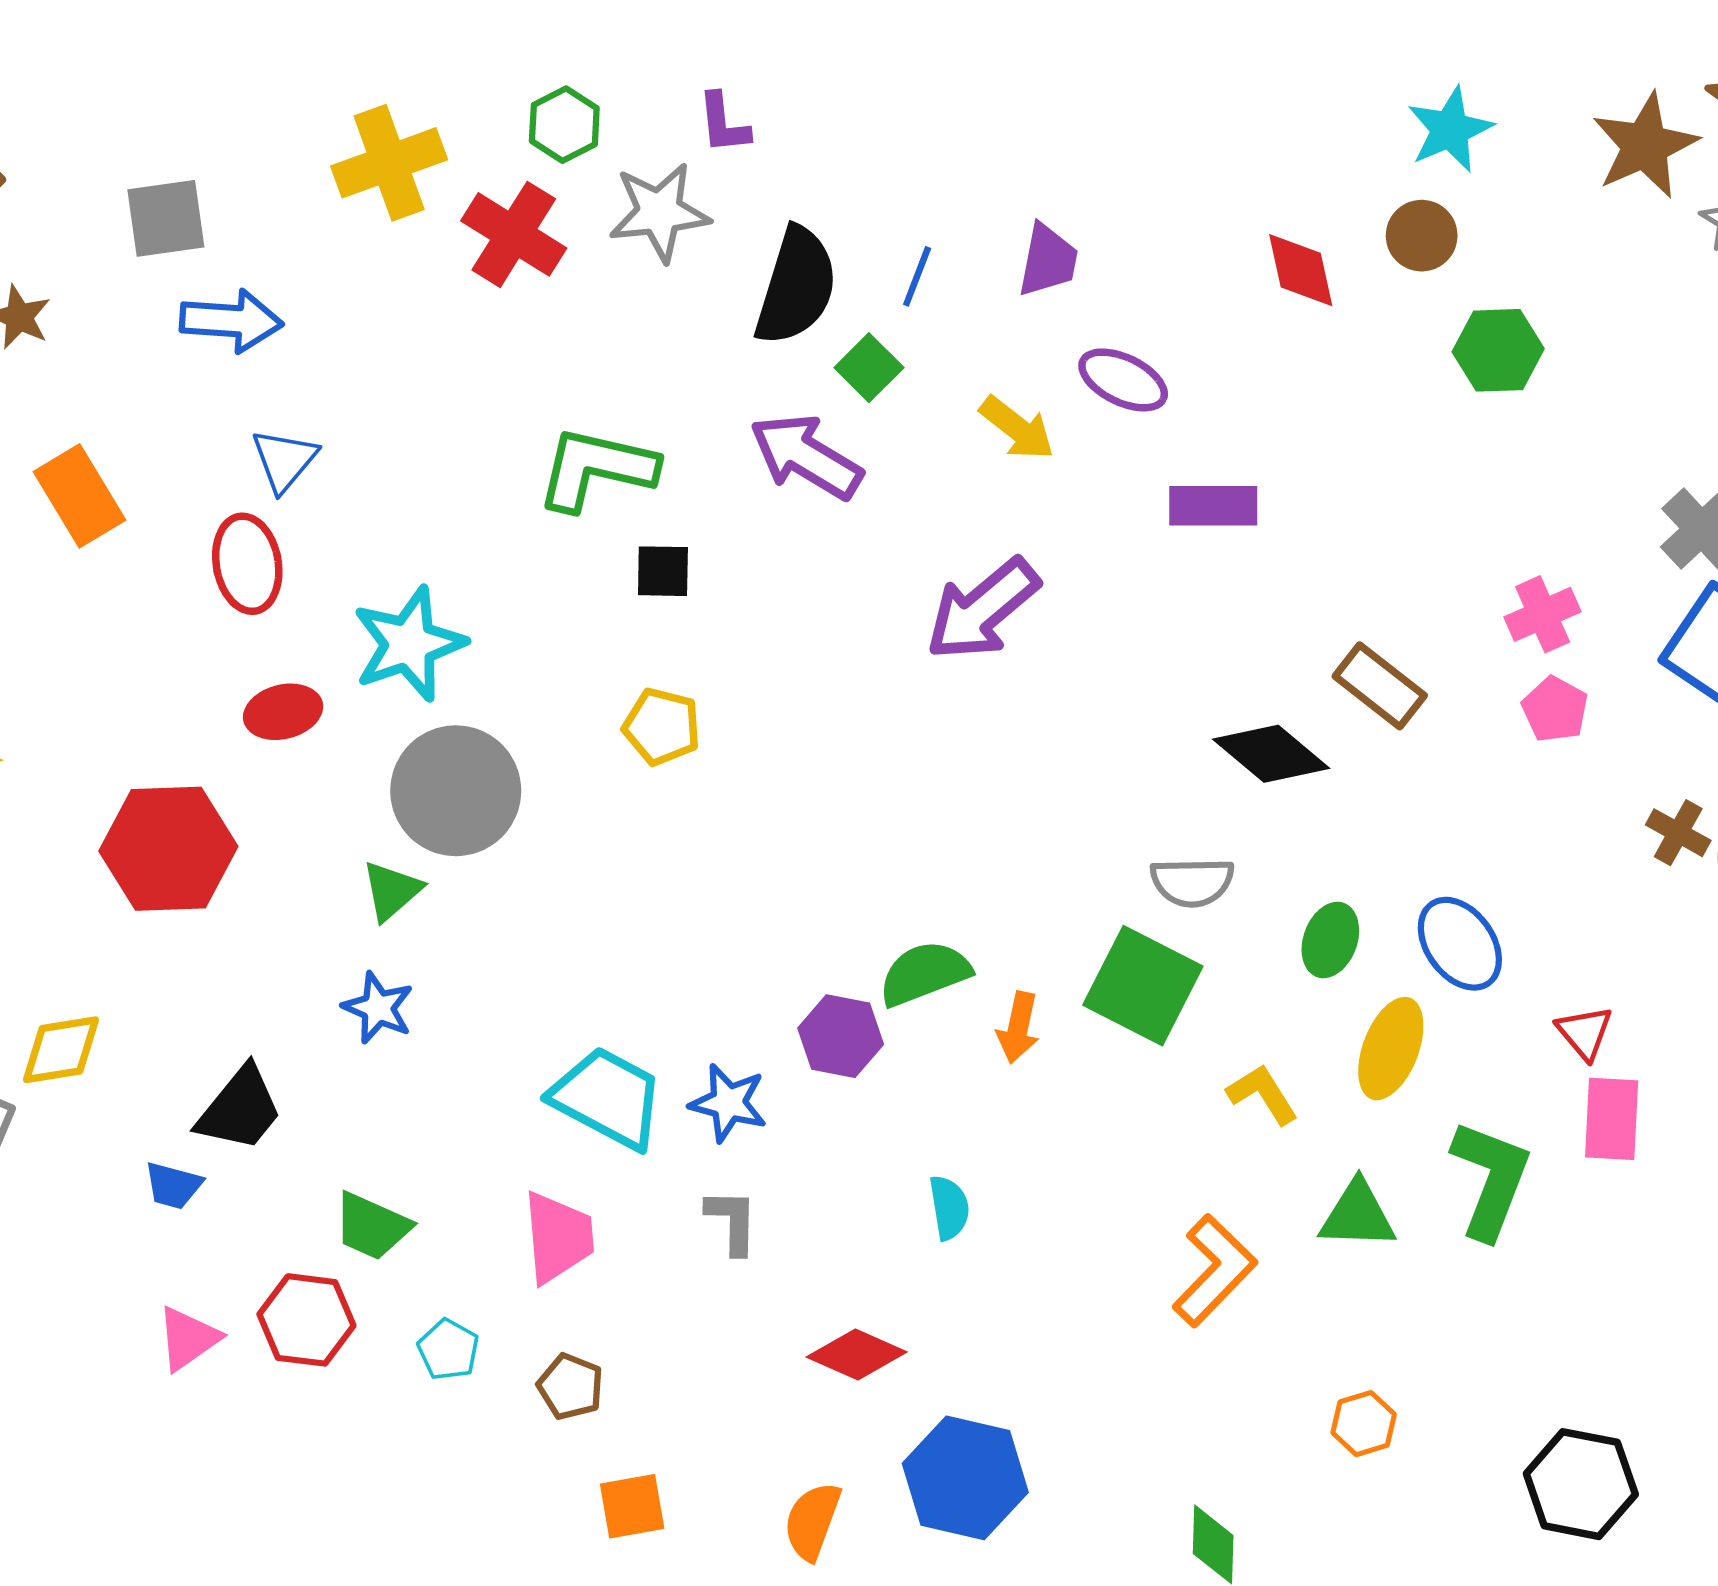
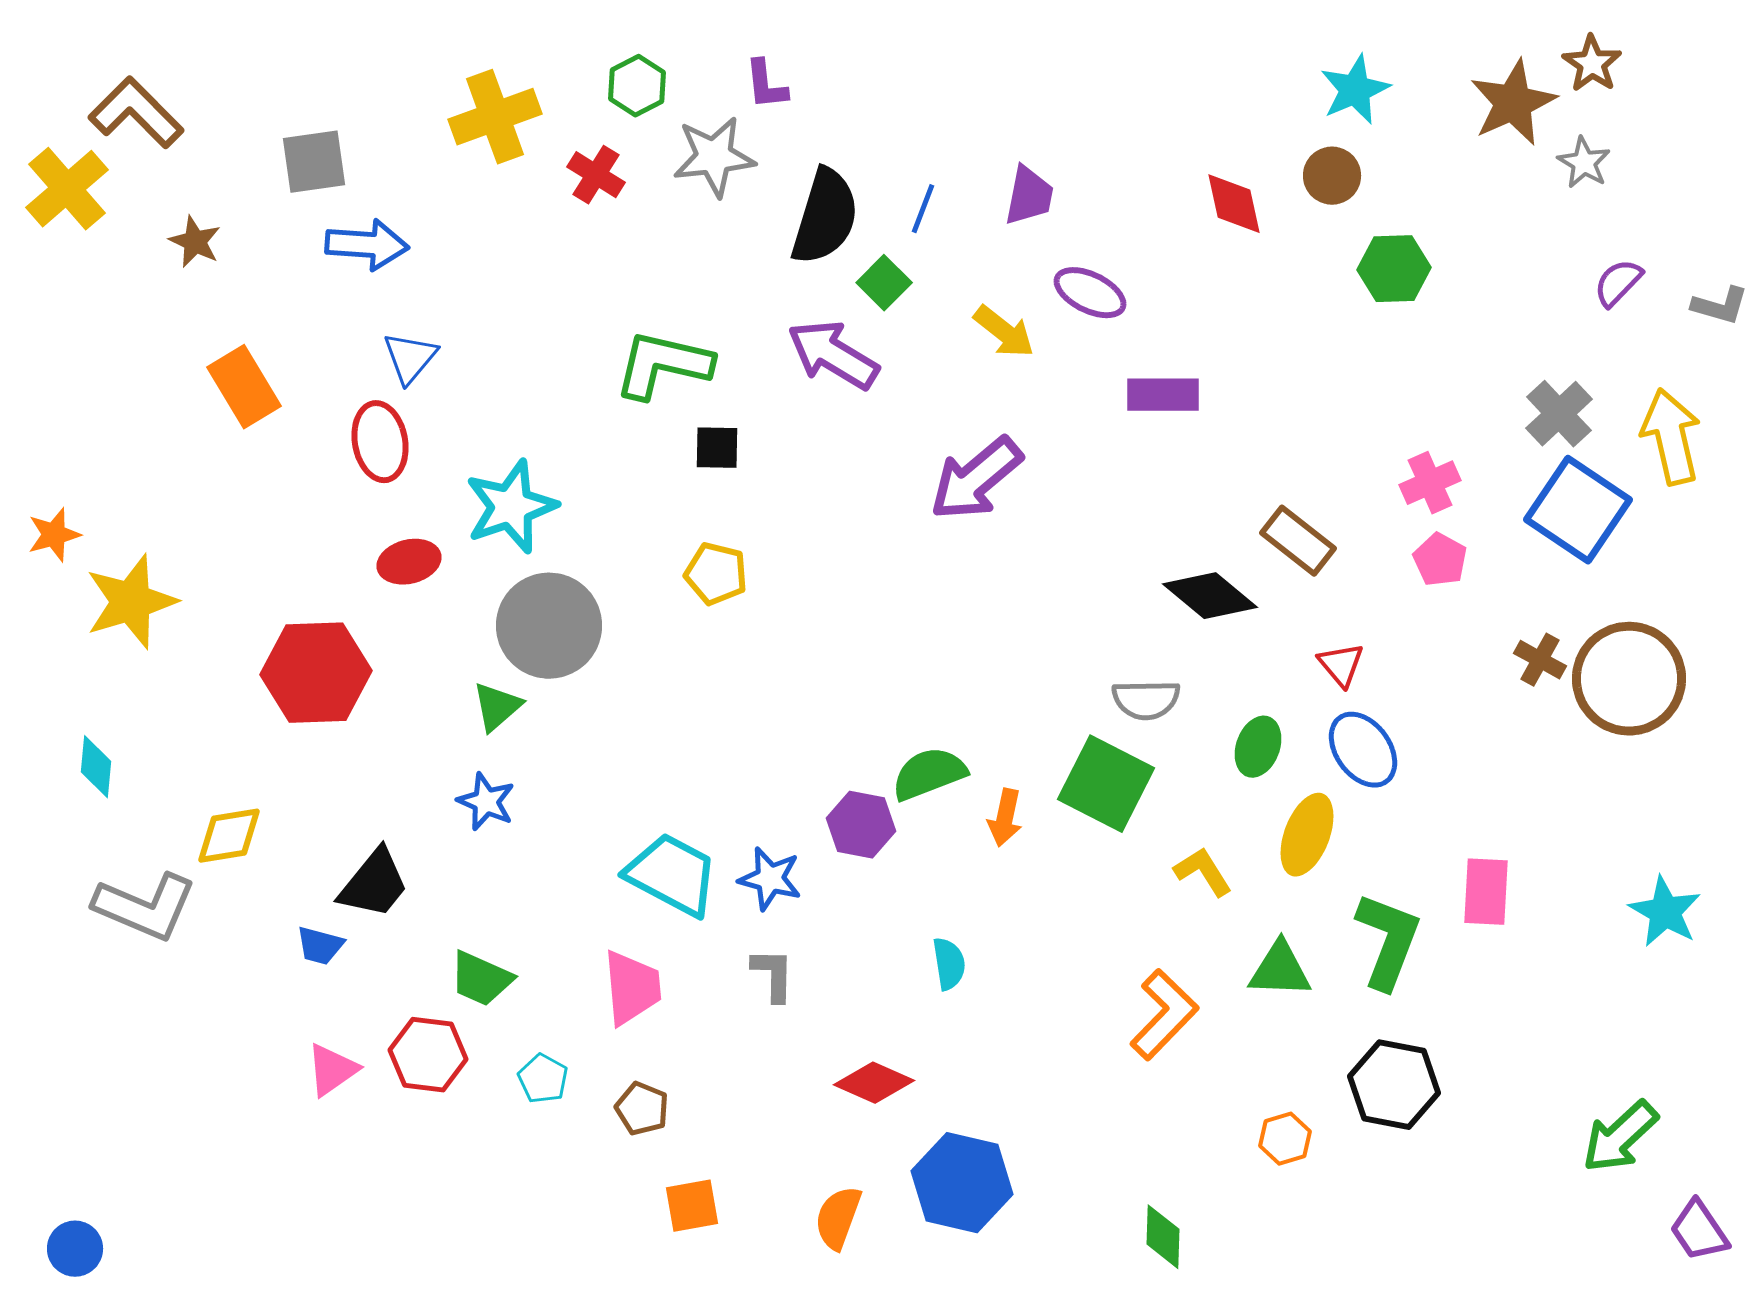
red cross: (514, 234) -> (596, 175), size x0.7
red triangle: (1584, 1033) -> (1341, 665), moved
black hexagon: (1581, 1484) -> (1394, 1085), moved

